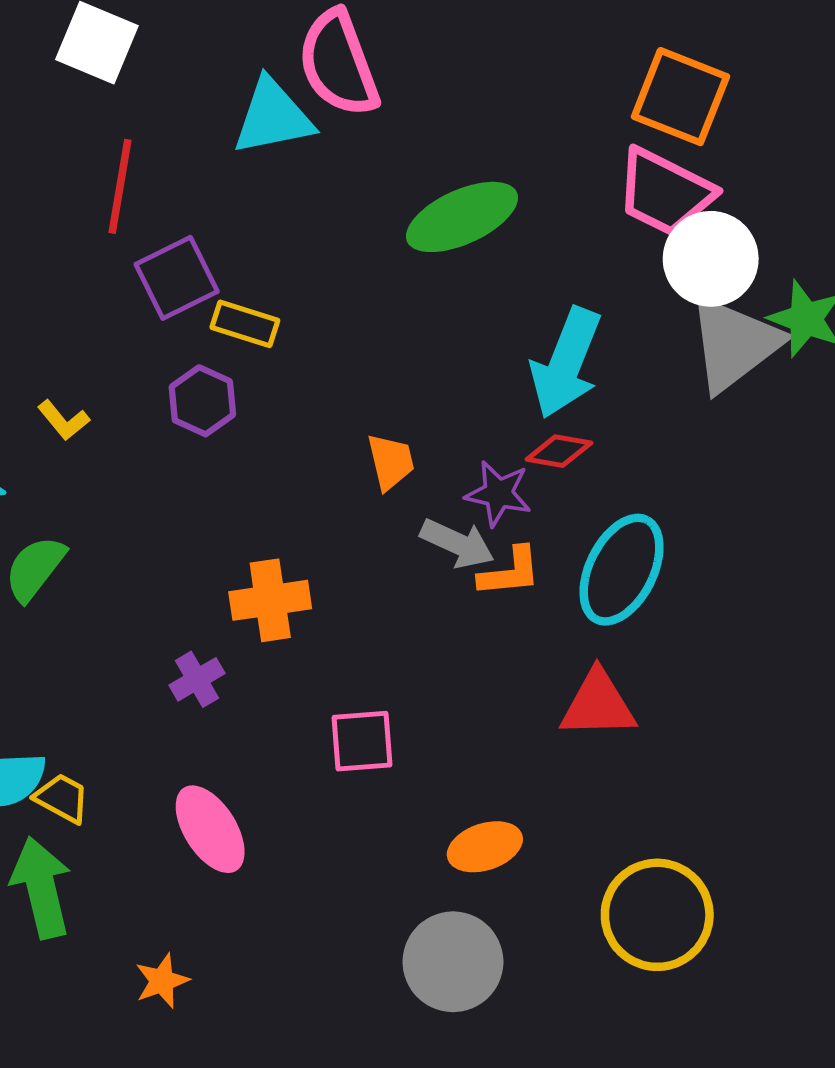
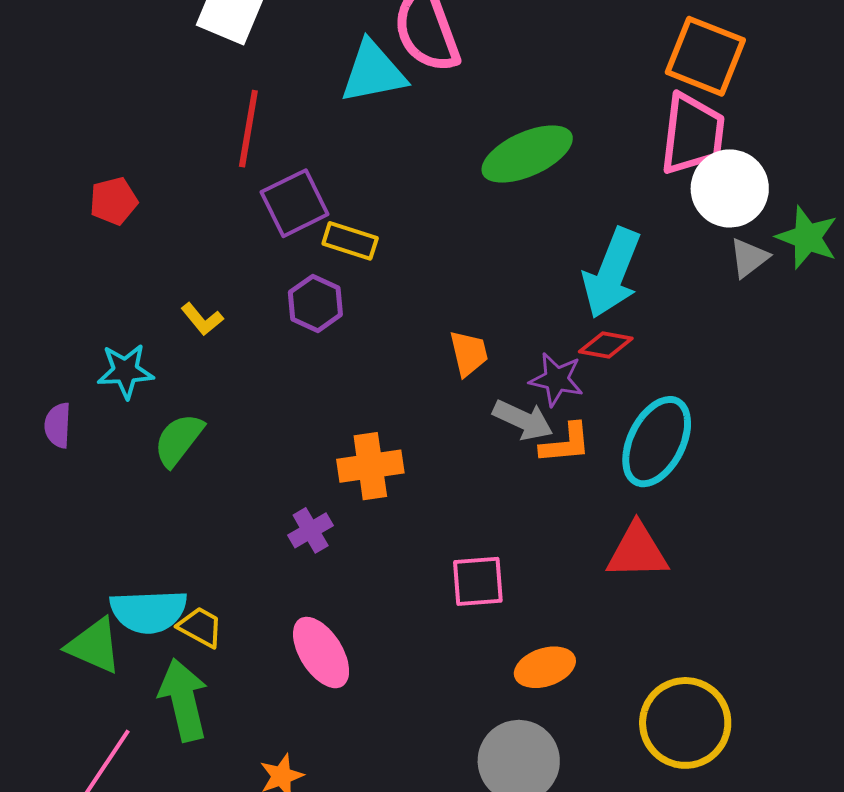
pink trapezoid: (665, 192) -> (692, 134), turned -110
gray triangle: (734, 344) -> (749, 258), size x0.5
pink square: (362, 741) -> (478, 581), moved

